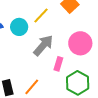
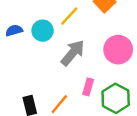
pink rectangle: (58, 64) -> (88, 87), moved

